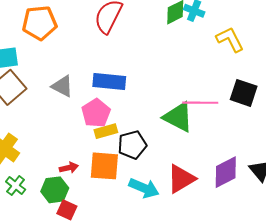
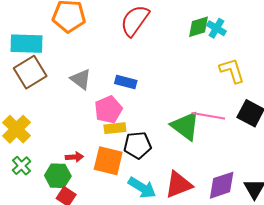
yellow L-shape: (230, 39) -> (232, 71), moved
blue rectangle: (109, 81) -> (126, 82), size x0.7

